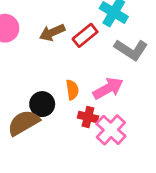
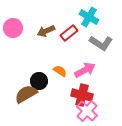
orange semicircle: (72, 90) -> (60, 71), turned -48
red cross: (88, 117) -> (82, 95), moved, size x1.5
pink cross: (111, 130) -> (87, 111), moved

